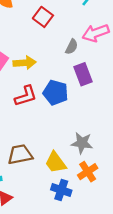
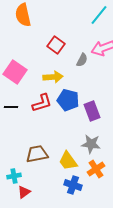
red square: (43, 17) -> (56, 45), moved
yellow arrow: (25, 63) -> (53, 77), moved
purple rectangle: (83, 74) -> (92, 111), moved

